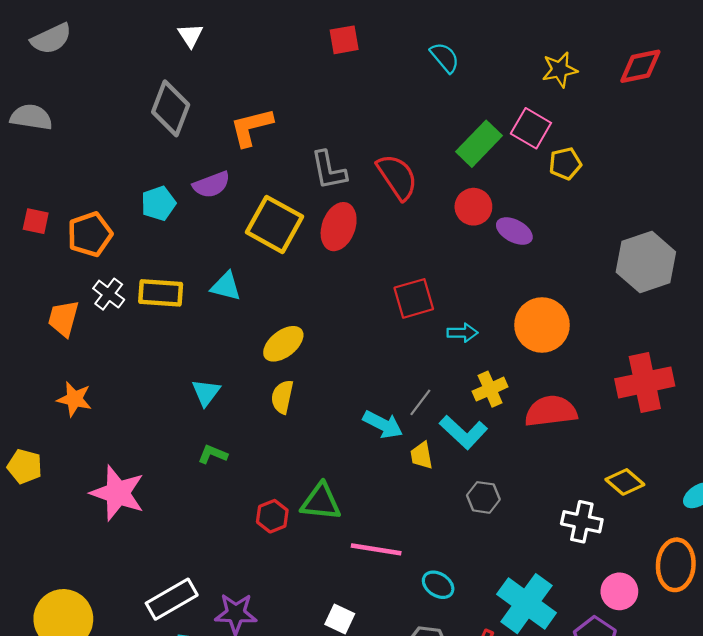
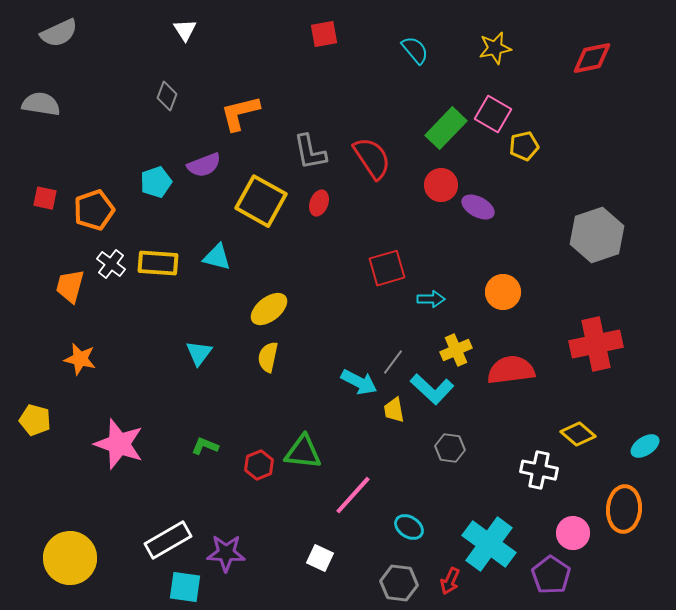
yellow star: (560, 70) -> (495, 48), moved
gray diamond: (171, 108) -> (167, 96), size x0.6
red ellipse: (339, 227) -> (319, 203), size x0.6
orange circle: (542, 325) -> (503, 292), size x0.7
green L-shape: (213, 454) -> (205, 446), moved
pink line: (376, 549) -> (353, 495), turned -57

